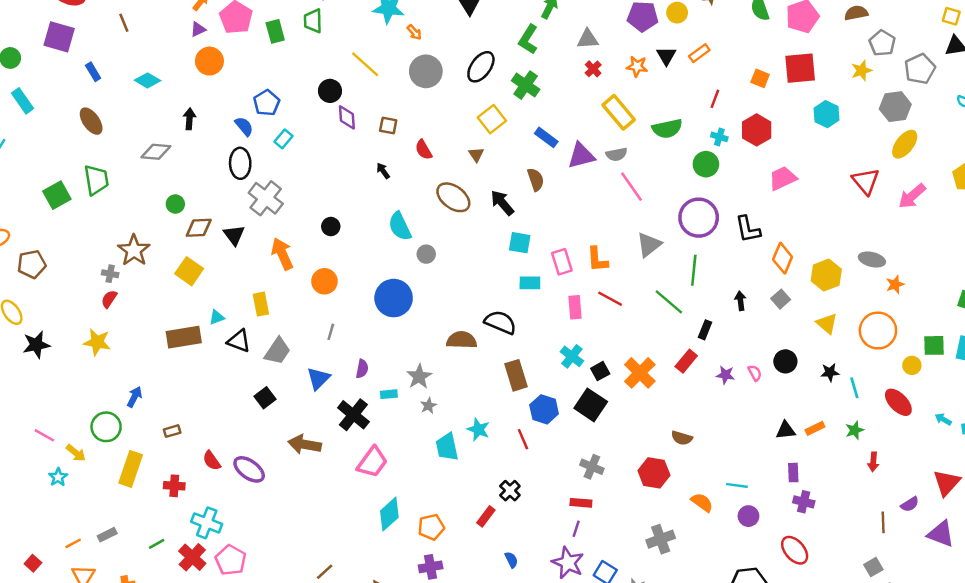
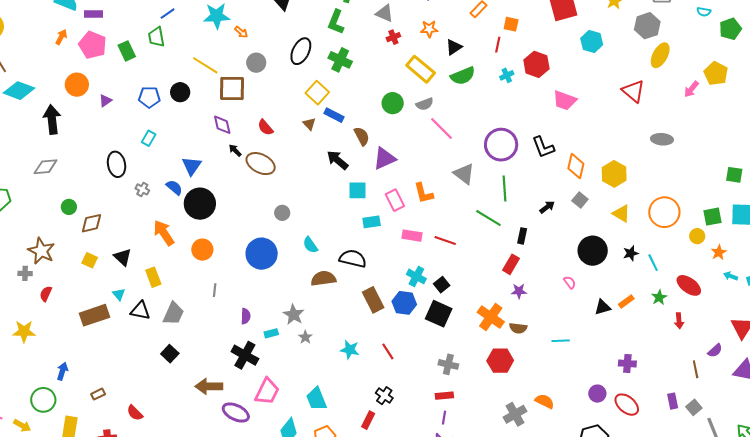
purple triangle: (198, 29) -> (105, 101), moved
gray triangle: (588, 39) -> (385, 13), turned 36
black triangle: (666, 56) -> (454, 47), moved, turned 36
red cross: (593, 69) -> (393, 37), turned 32
gray circle: (426, 71) -> (256, 63), size x0.7
orange square: (760, 78) -> (511, 24), moved
cyan diamond: (147, 80) -> (19, 91), moved, size x1.4
blue pentagon: (267, 103) -> (149, 97), moved, turned -30
purple diamond: (347, 117) -> (222, 125), moved
black arrow: (189, 119) -> (52, 119), moved, size x1.6
brown square: (388, 125) -> (232, 88), moved, size x1.8
blue semicircle: (244, 126) -> (174, 187), moved
blue rectangle: (546, 137) -> (334, 115), moved
cyan cross: (719, 137) -> (507, 75), turned -32
purple triangle: (581, 156) -> (384, 158), moved
green circle: (706, 164) -> (393, 103), moved
pink trapezoid: (783, 178) -> (565, 100), turned -125
pink arrow: (912, 196) -> (691, 89), moved, size x0.7
brown ellipse: (453, 197) -> (261, 164), moved
gray cross: (266, 198) -> (142, 189), size x0.5
cyan semicircle: (400, 226) -> (310, 245), moved, size x0.7
black circle: (331, 227) -> (200, 204), size x2.0
black triangle: (234, 235) -> (123, 257), moved
gray triangle: (649, 245) -> (464, 174), turned -35
gray ellipse: (872, 260) -> (662, 139), moved
yellow square: (189, 271) -> (90, 260), size x0.7
orange star: (895, 284) -> (719, 252), moved
red semicircle: (109, 299) -> (46, 294), moved
red line: (610, 299) -> (445, 240), moved
black arrow: (740, 301) -> (547, 207), turned 70
pink rectangle: (575, 307) -> (412, 236), turned -66
cyan triangle: (217, 317) -> (119, 294), turned -40
black circle: (785, 361) -> (593, 251), size x1.5
orange cross: (640, 373) -> (491, 317), moved
pink semicircle: (755, 373) -> (570, 282), moved
purple star: (725, 375) -> (519, 291), moved
blue triangle: (318, 378) -> (192, 166), moved
red ellipse: (898, 402) -> (689, 285), moved
blue hexagon: (544, 409) -> (404, 303), moved
cyan trapezoid: (447, 447) -> (316, 399), moved
purple ellipse: (249, 469) -> (236, 413), moved
purple rectangle: (793, 473) -> (673, 401), moved
cyan line: (737, 485) -> (561, 341), moved
orange semicircle: (702, 502) -> (545, 401), moved
purple circle: (748, 516) -> (597, 394), moved

